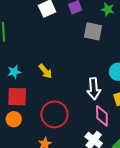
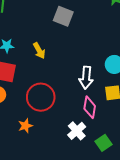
gray square: (93, 31) -> (63, 16), moved

